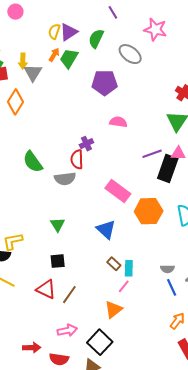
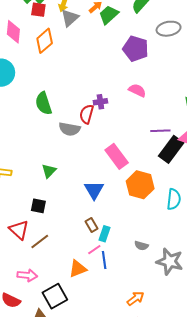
gray ellipse: (130, 54) -> (169, 29), turned -65
blue line: (172, 287) -> (104, 260), moved

